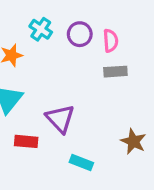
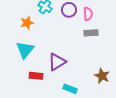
purple triangle: (60, 119) -> (57, 62), turned 42

